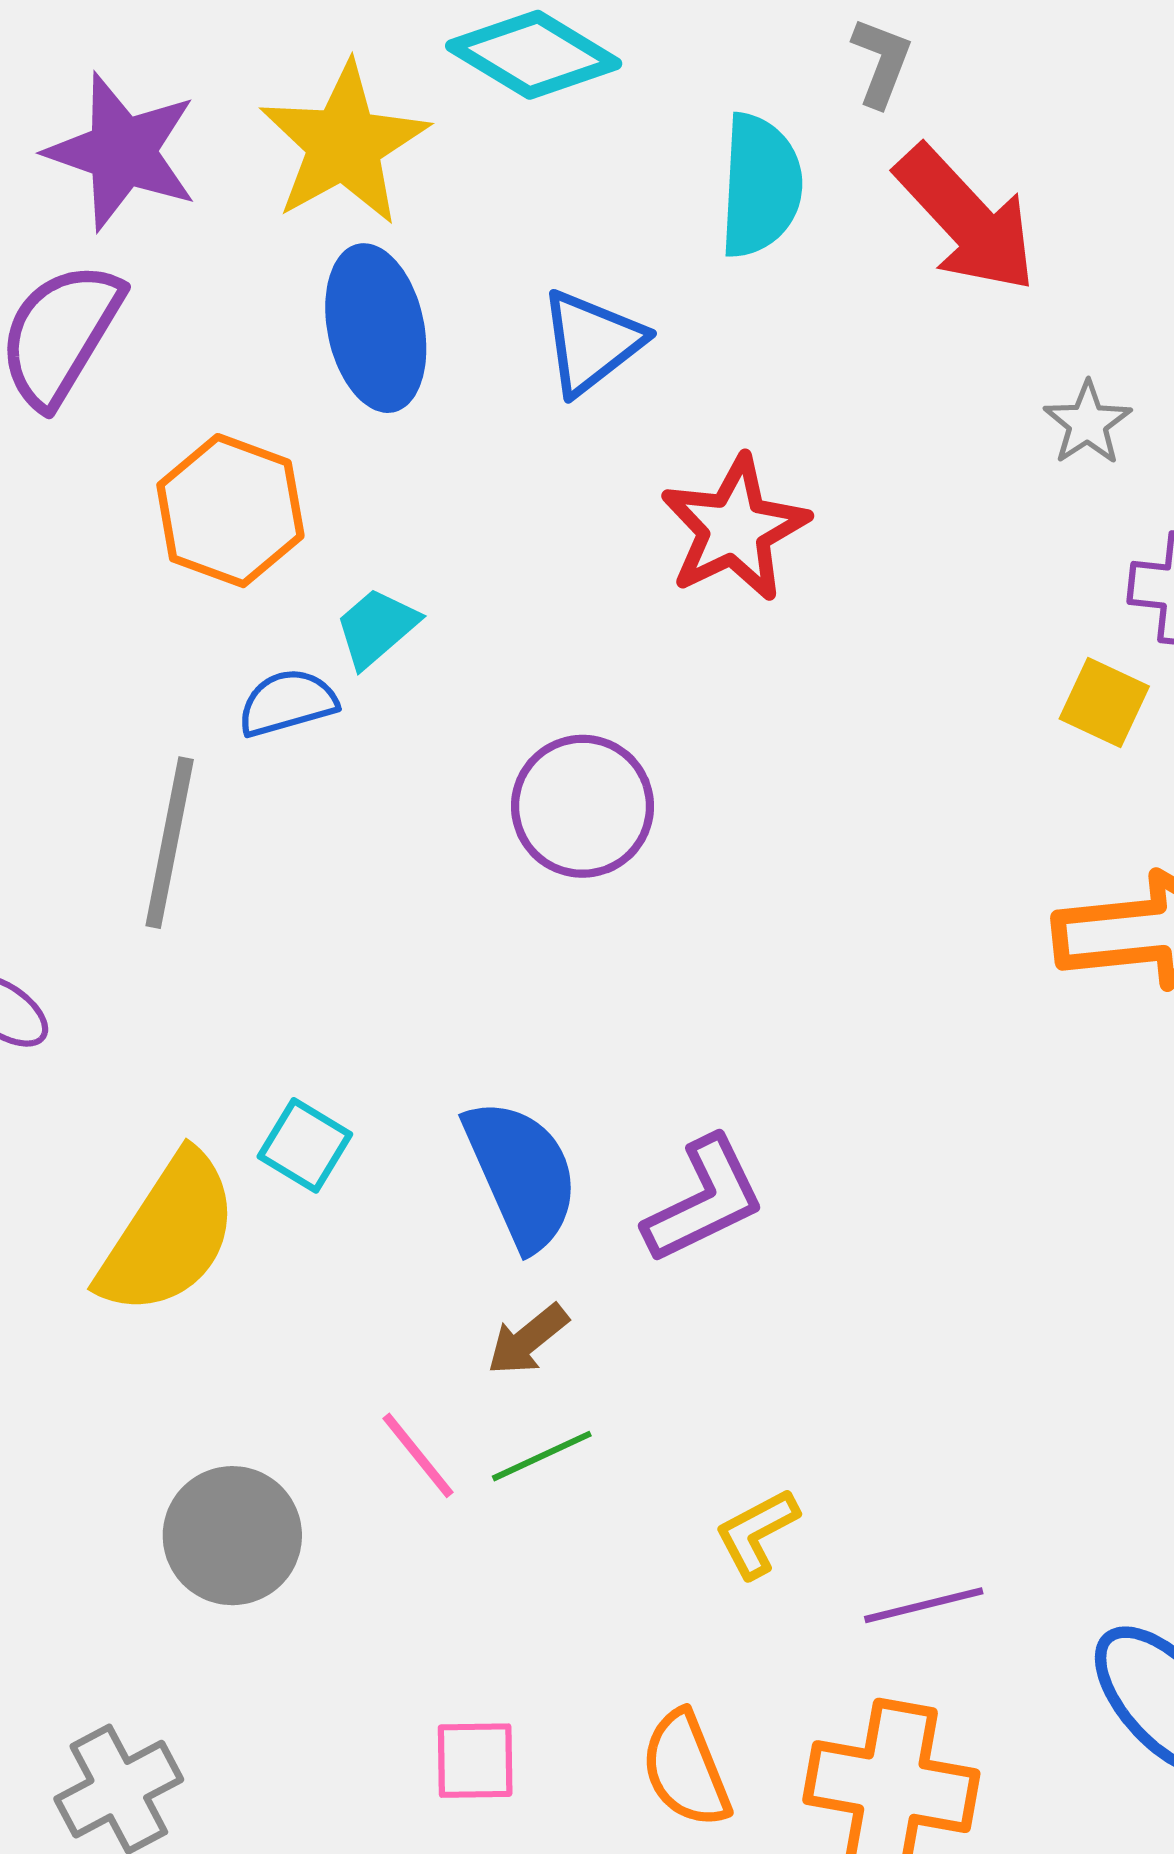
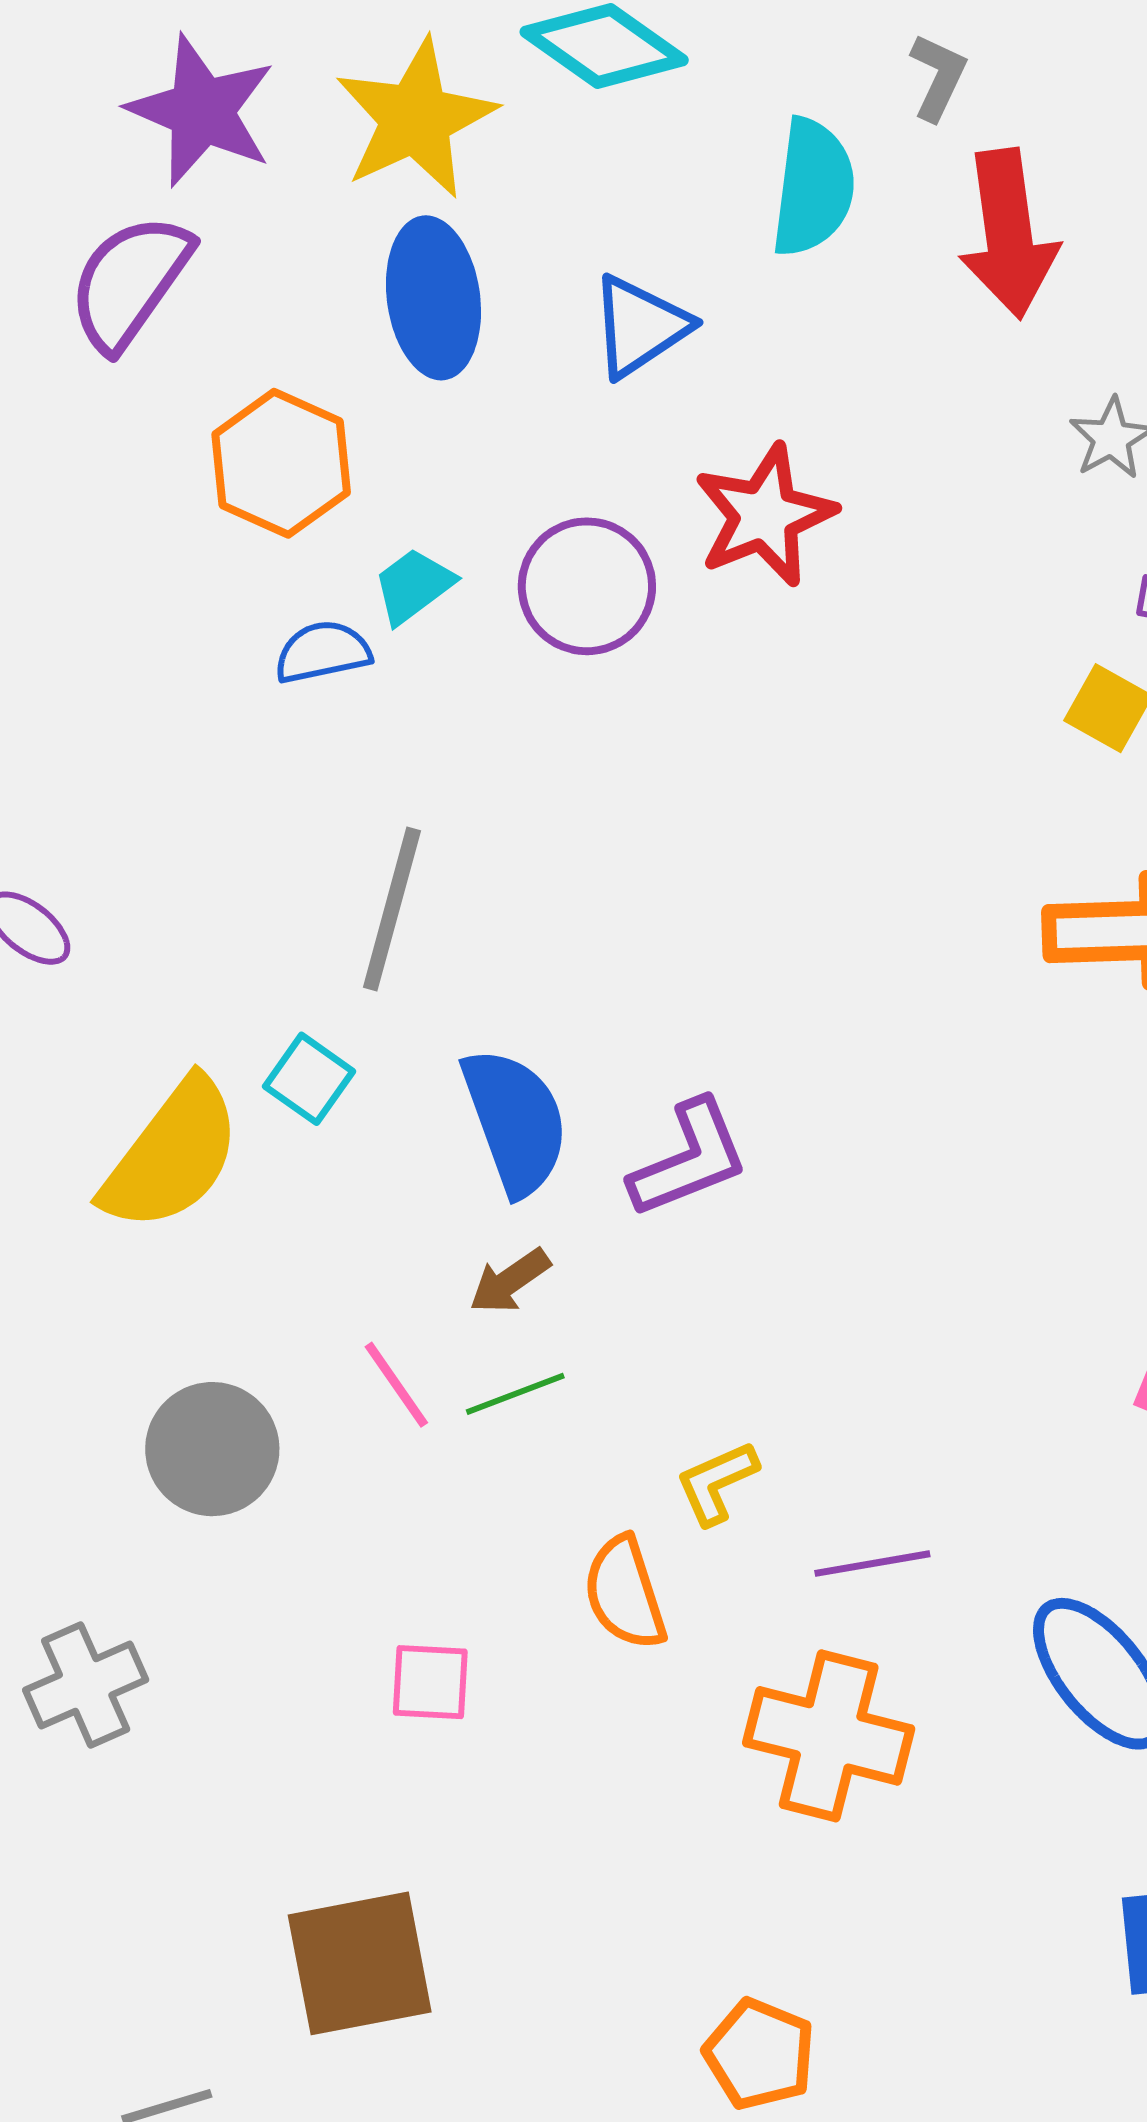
red arrow: (966, 219) -> (1008, 234), turned 31
purple circle: (583, 806) -> (587, 586), moved
gray line: (170, 843) -> (392, 909), moved
orange semicircle: (686, 1769) -> (625, 1593), moved

